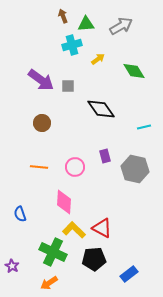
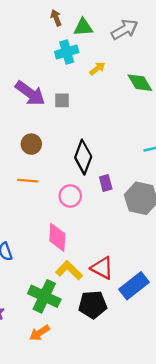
black diamond: (101, 109) -> (83, 157), moved, turned 56
orange line: (39, 167) -> (28, 181), moved
blue rectangle: (129, 274) -> (134, 286), moved, size x1.4

